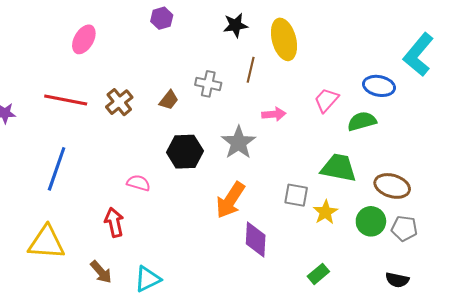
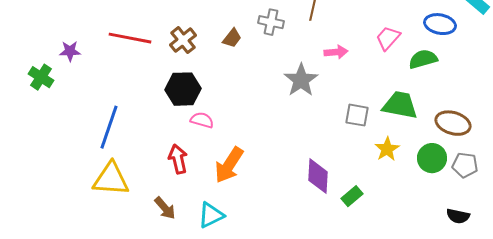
black hexagon: (185, 152) -> (183, 89), moved
blue line: (57, 169) -> (109, 127), moved
gray square: (296, 195) -> (357, 115), moved
orange arrow: (230, 200) -> (229, 165), moved
green rectangle: (318, 274) -> (352, 196), moved

